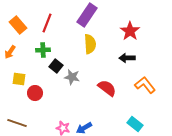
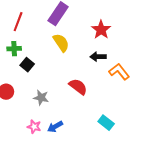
yellow semicircle: (90, 44) -> (61, 43), turned -30
gray star: (72, 77) -> (41, 98), moved
orange L-shape: (145, 85) -> (119, 72), moved

